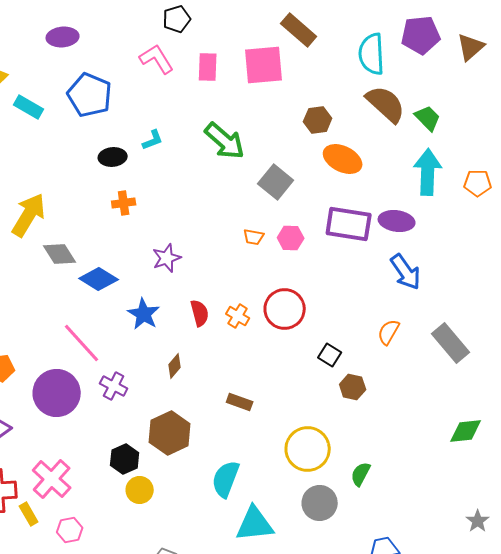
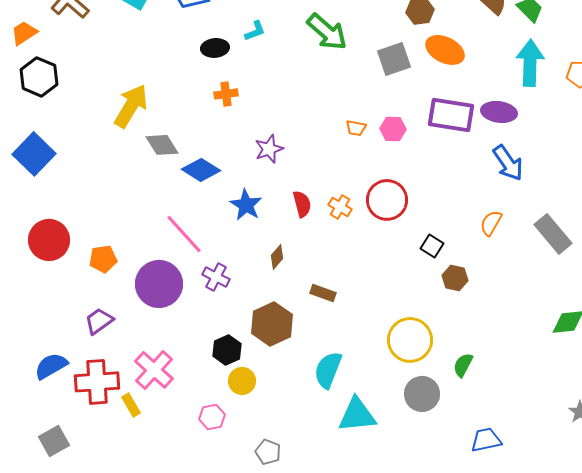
gray square: (276, 182) -> (394, 59), moved, turned 32
brown rectangle: (240, 402) -> (323, 293), moved
pink hexagon: (70, 530) -> (212, 417), moved

